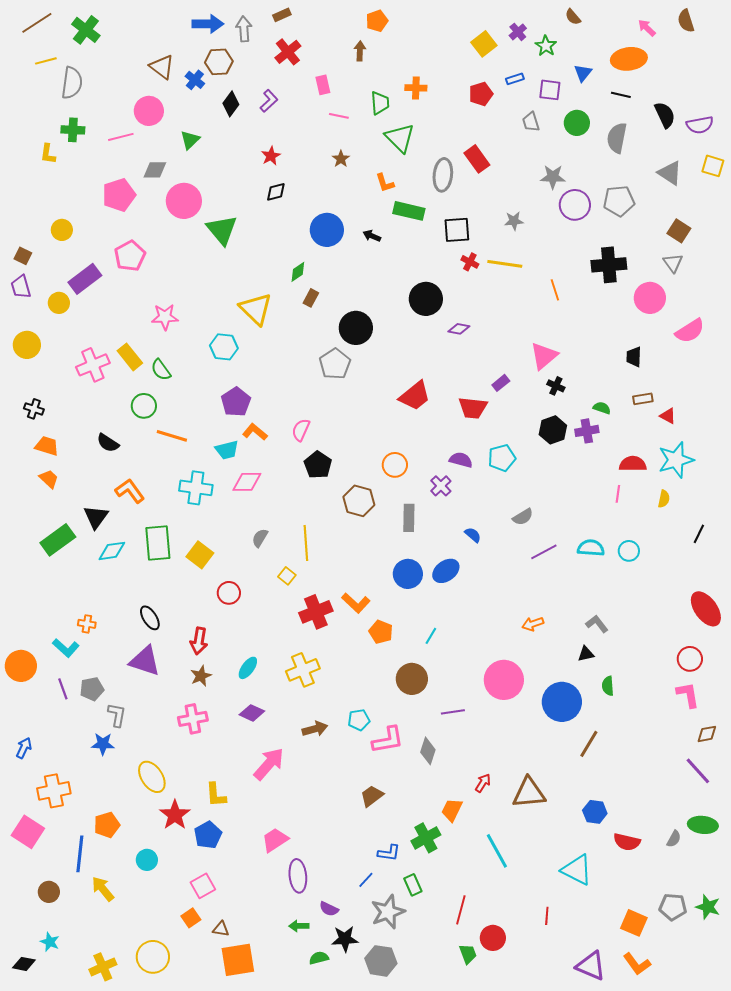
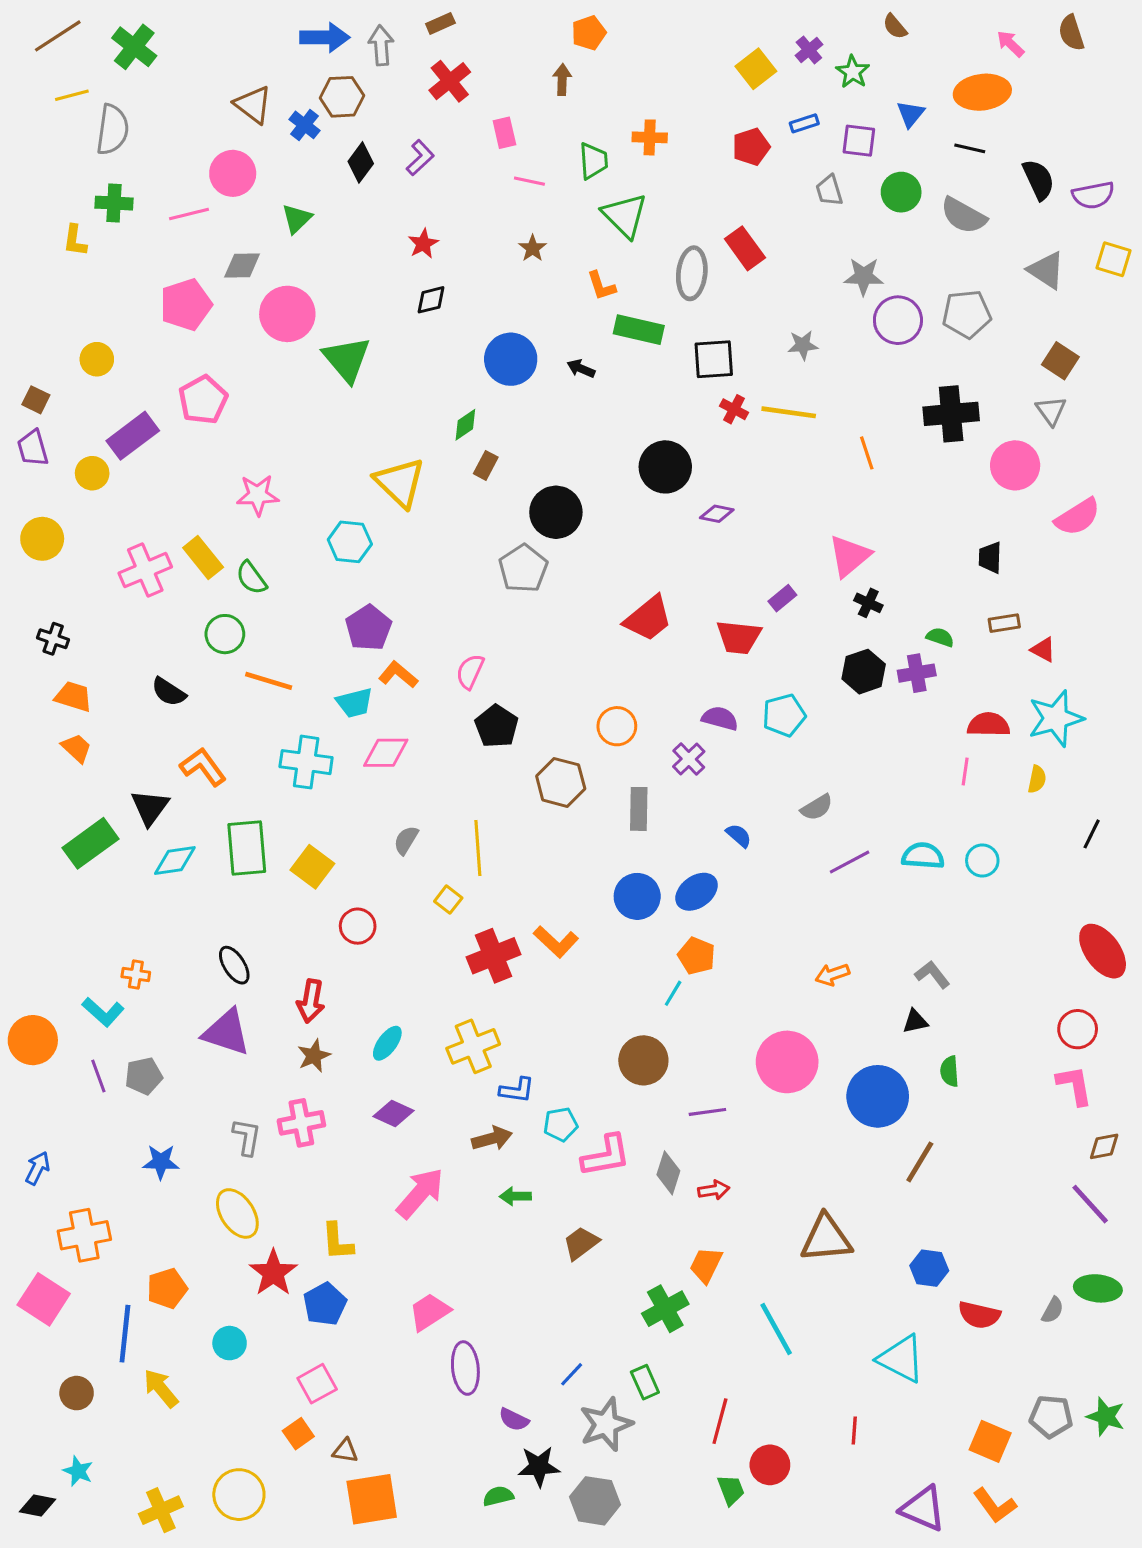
gray semicircle: (617, 138) -> (964, 216), turned -72
orange pentagon: (381, 632) -> (697, 956), moved
gray L-shape: (117, 715) -> (247, 1137), moved
red arrow: (483, 783) -> (714, 1190), moved, turned 48
blue L-shape: (389, 853) -> (517, 1090), moved
green arrow: (299, 926) -> (515, 1196), moved

